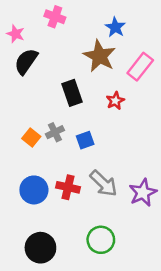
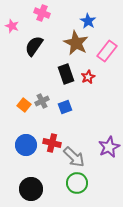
black semicircle: (26, 61) -> (34, 46), moved
black rectangle: (72, 93) -> (66, 74), moved
gray arrow: (103, 183) -> (74, 157), moved

